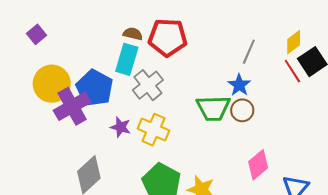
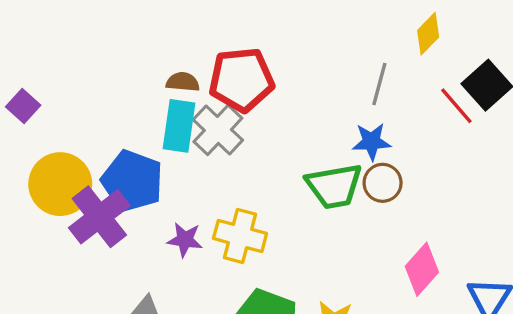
yellow diamond: (294, 42) -> (428, 34), moved
gray cross: (148, 85) -> (218, 130), moved
blue star: (239, 85) -> (371, 142), turned -30

